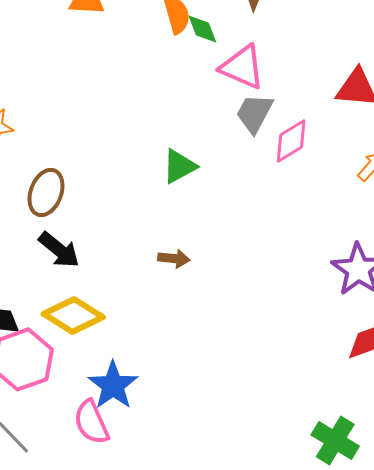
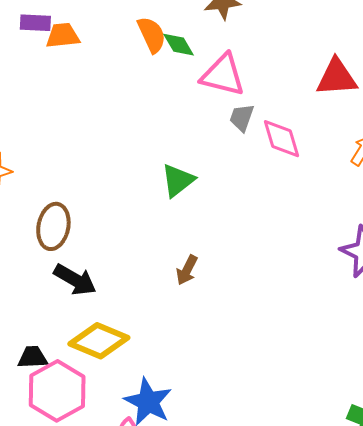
gray trapezoid: (254, 113) -> (242, 118), size x0.7
pink diamond: (291, 141) -> (282, 139), turned -66
brown arrow: (174, 259) -> (187, 270), turned 120

